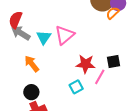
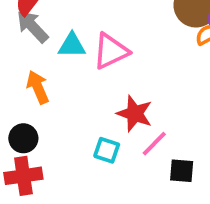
cyan triangle: (44, 37) -> (72, 45), turned 42
black square: (113, 61) -> (182, 171), moved
cyan square: (76, 87) -> (107, 150), turned 32

